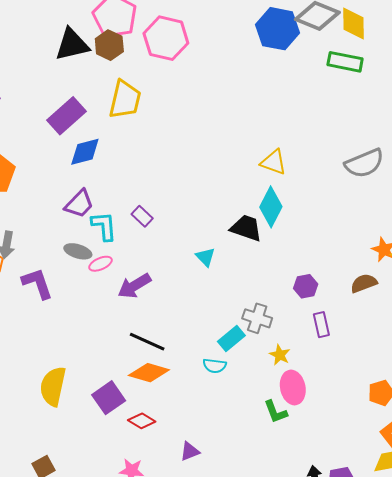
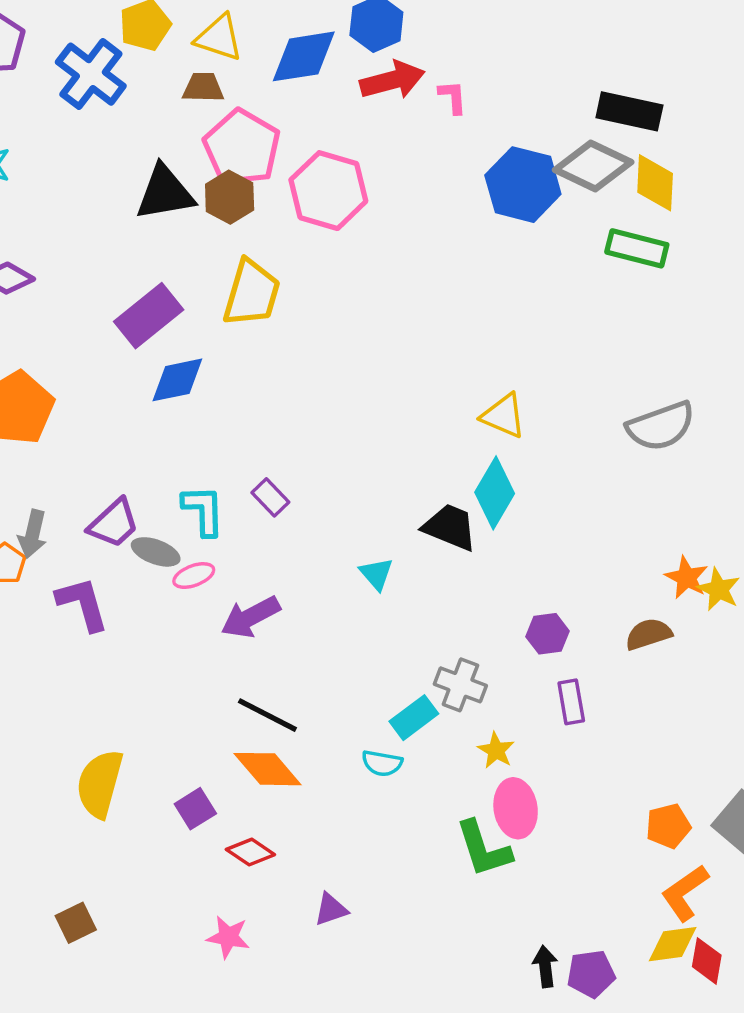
purple trapezoid: (79, 204) -> (114, 523), moved
orange diamond: (149, 373) -> (268, 769), turned 30
purple square: (109, 398) -> (195, 809), size x0.7
green L-shape: (276, 412) -> (483, 849), size x1.4

